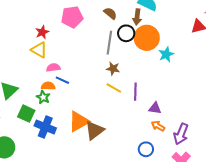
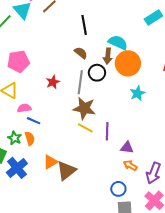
pink pentagon: (72, 17) -> (18, 61), moved
red star: (42, 32) -> (53, 82), moved
orange circle: (147, 38) -> (128, 63), moved
brown star: (113, 69) -> (84, 108), size x1.6
orange semicircle: (48, 86) -> (30, 138), moved, turned 72
orange triangle: (79, 122) -> (50, 162), size x0.7
blue cross: (45, 127) -> (17, 168), turned 30

